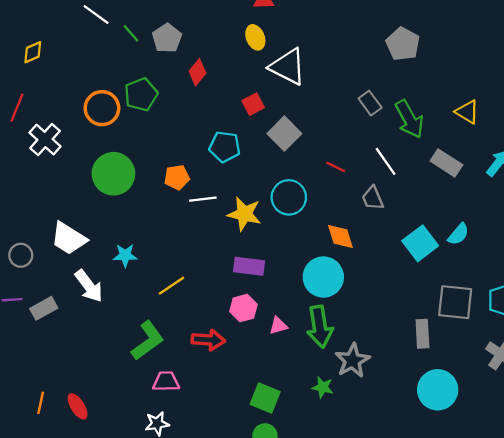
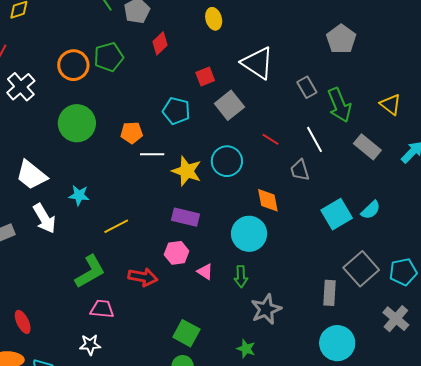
white triangle: (288, 67) -> (258, 63), moved
gray square: (455, 302) -> (361, 269), turned 36
pink triangle: (278, 326) -> (205, 272), turned 42
green arrow: (320, 327) -> (241, 277), size x0.6
green star: (323, 387) -> (246, 349), moved

